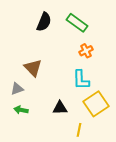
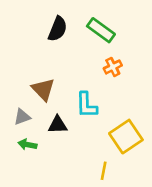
cyan L-shape: (81, 80) -> (87, 105), moved
black triangle: (60, 108) -> (58, 125), moved

